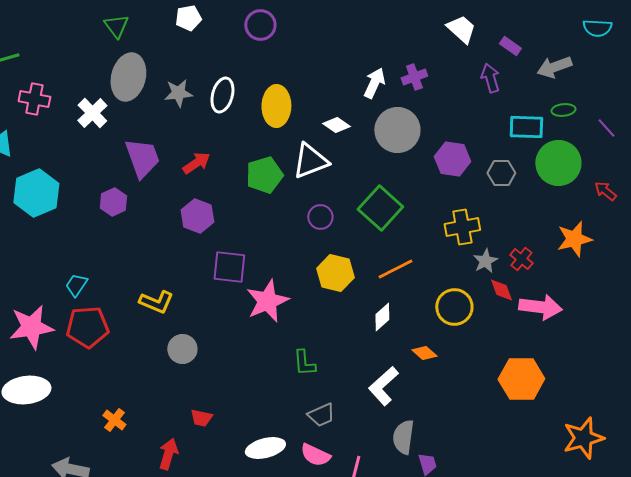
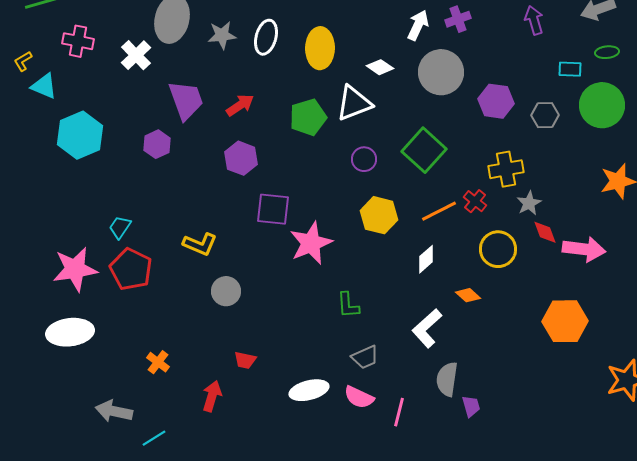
cyan rectangle: (526, 127) -> (570, 69), size x0.7
red cross: (521, 259) -> (475, 201), moved
red pentagon: (87, 327) -> (131, 269), turned 30

